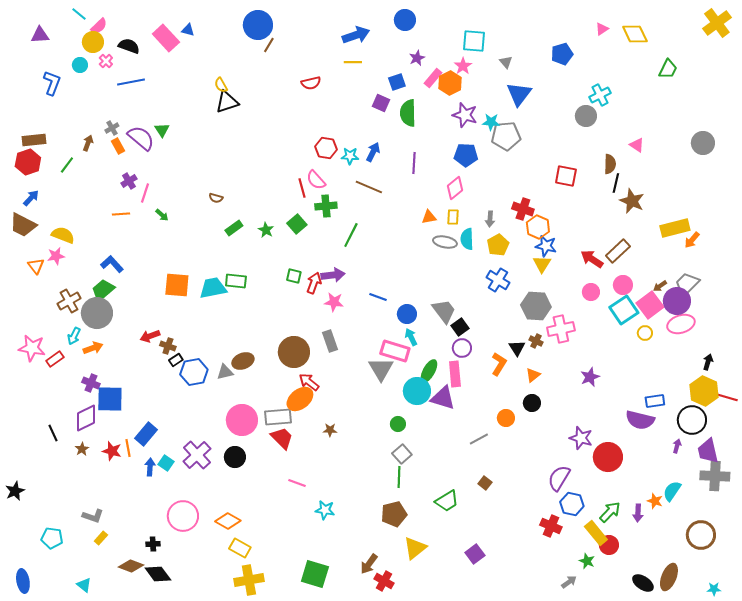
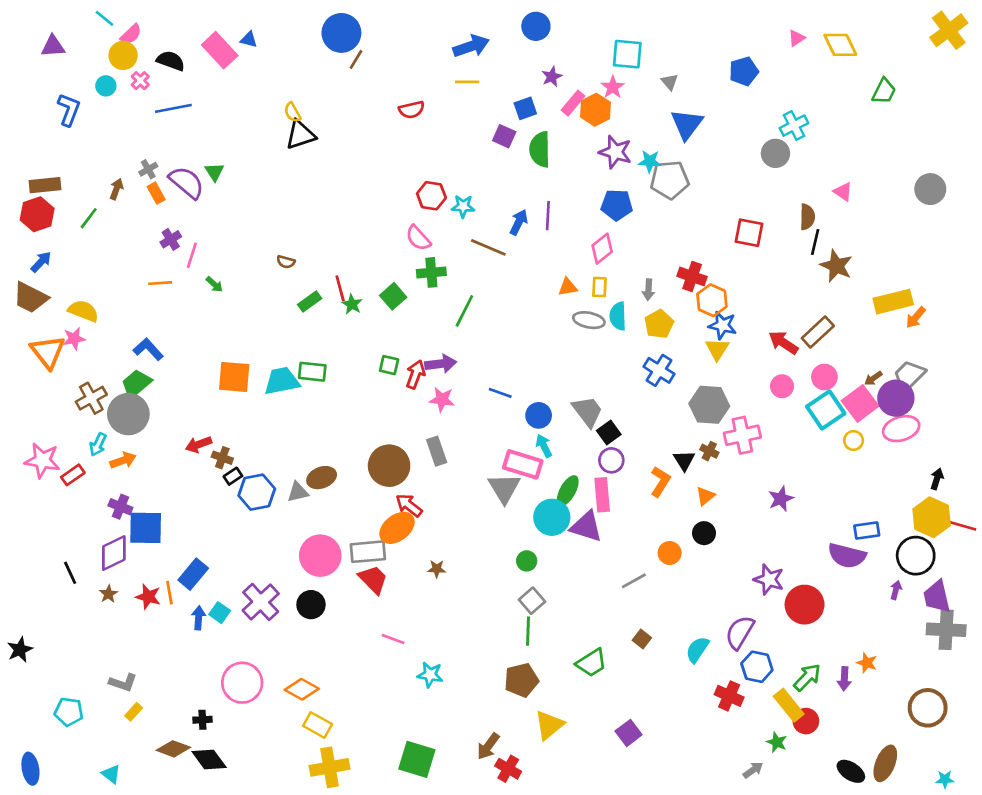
blue arrow: (373, 152) -> (519, 222), moved
red line: (302, 188) -> (340, 288), moved
orange triangle: (36, 266) -> (48, 352), size x1.6
cyan semicircle: (672, 491) -> (697, 650), moved

